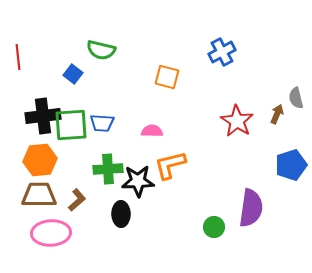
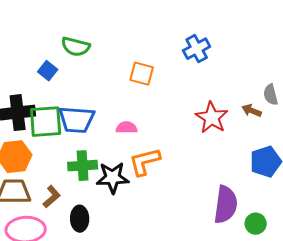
brown arrow: (277, 114) -> (252, 111), turned -90
blue trapezoid: (102, 123) -> (77, 120), size x1.5
black ellipse: (121, 214) -> (80, 219), moved
green circle: (214, 227) -> (256, 224), moved

